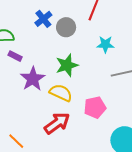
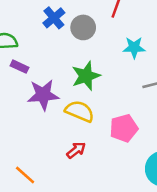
purple star: (33, 79) -> (43, 95), turned 30
red arrow: (57, 123) -> (76, 150), size x0.6

